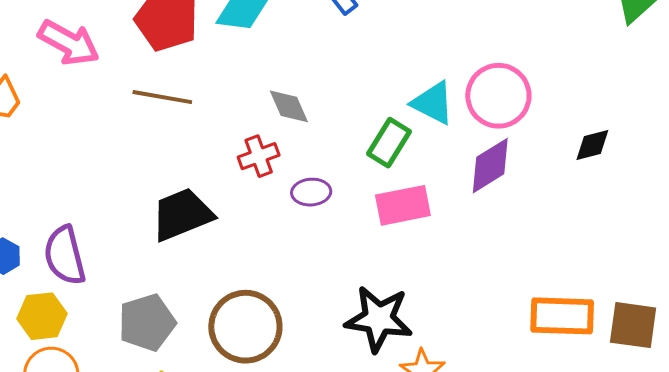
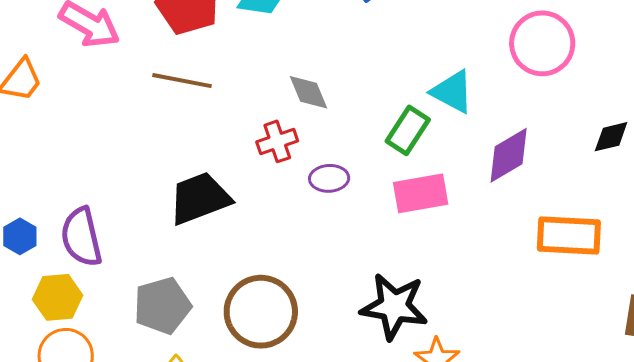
pink circle: (498, 96) -> (542, 43), moved
orange rectangle: (562, 316) -> (569, 236), moved

